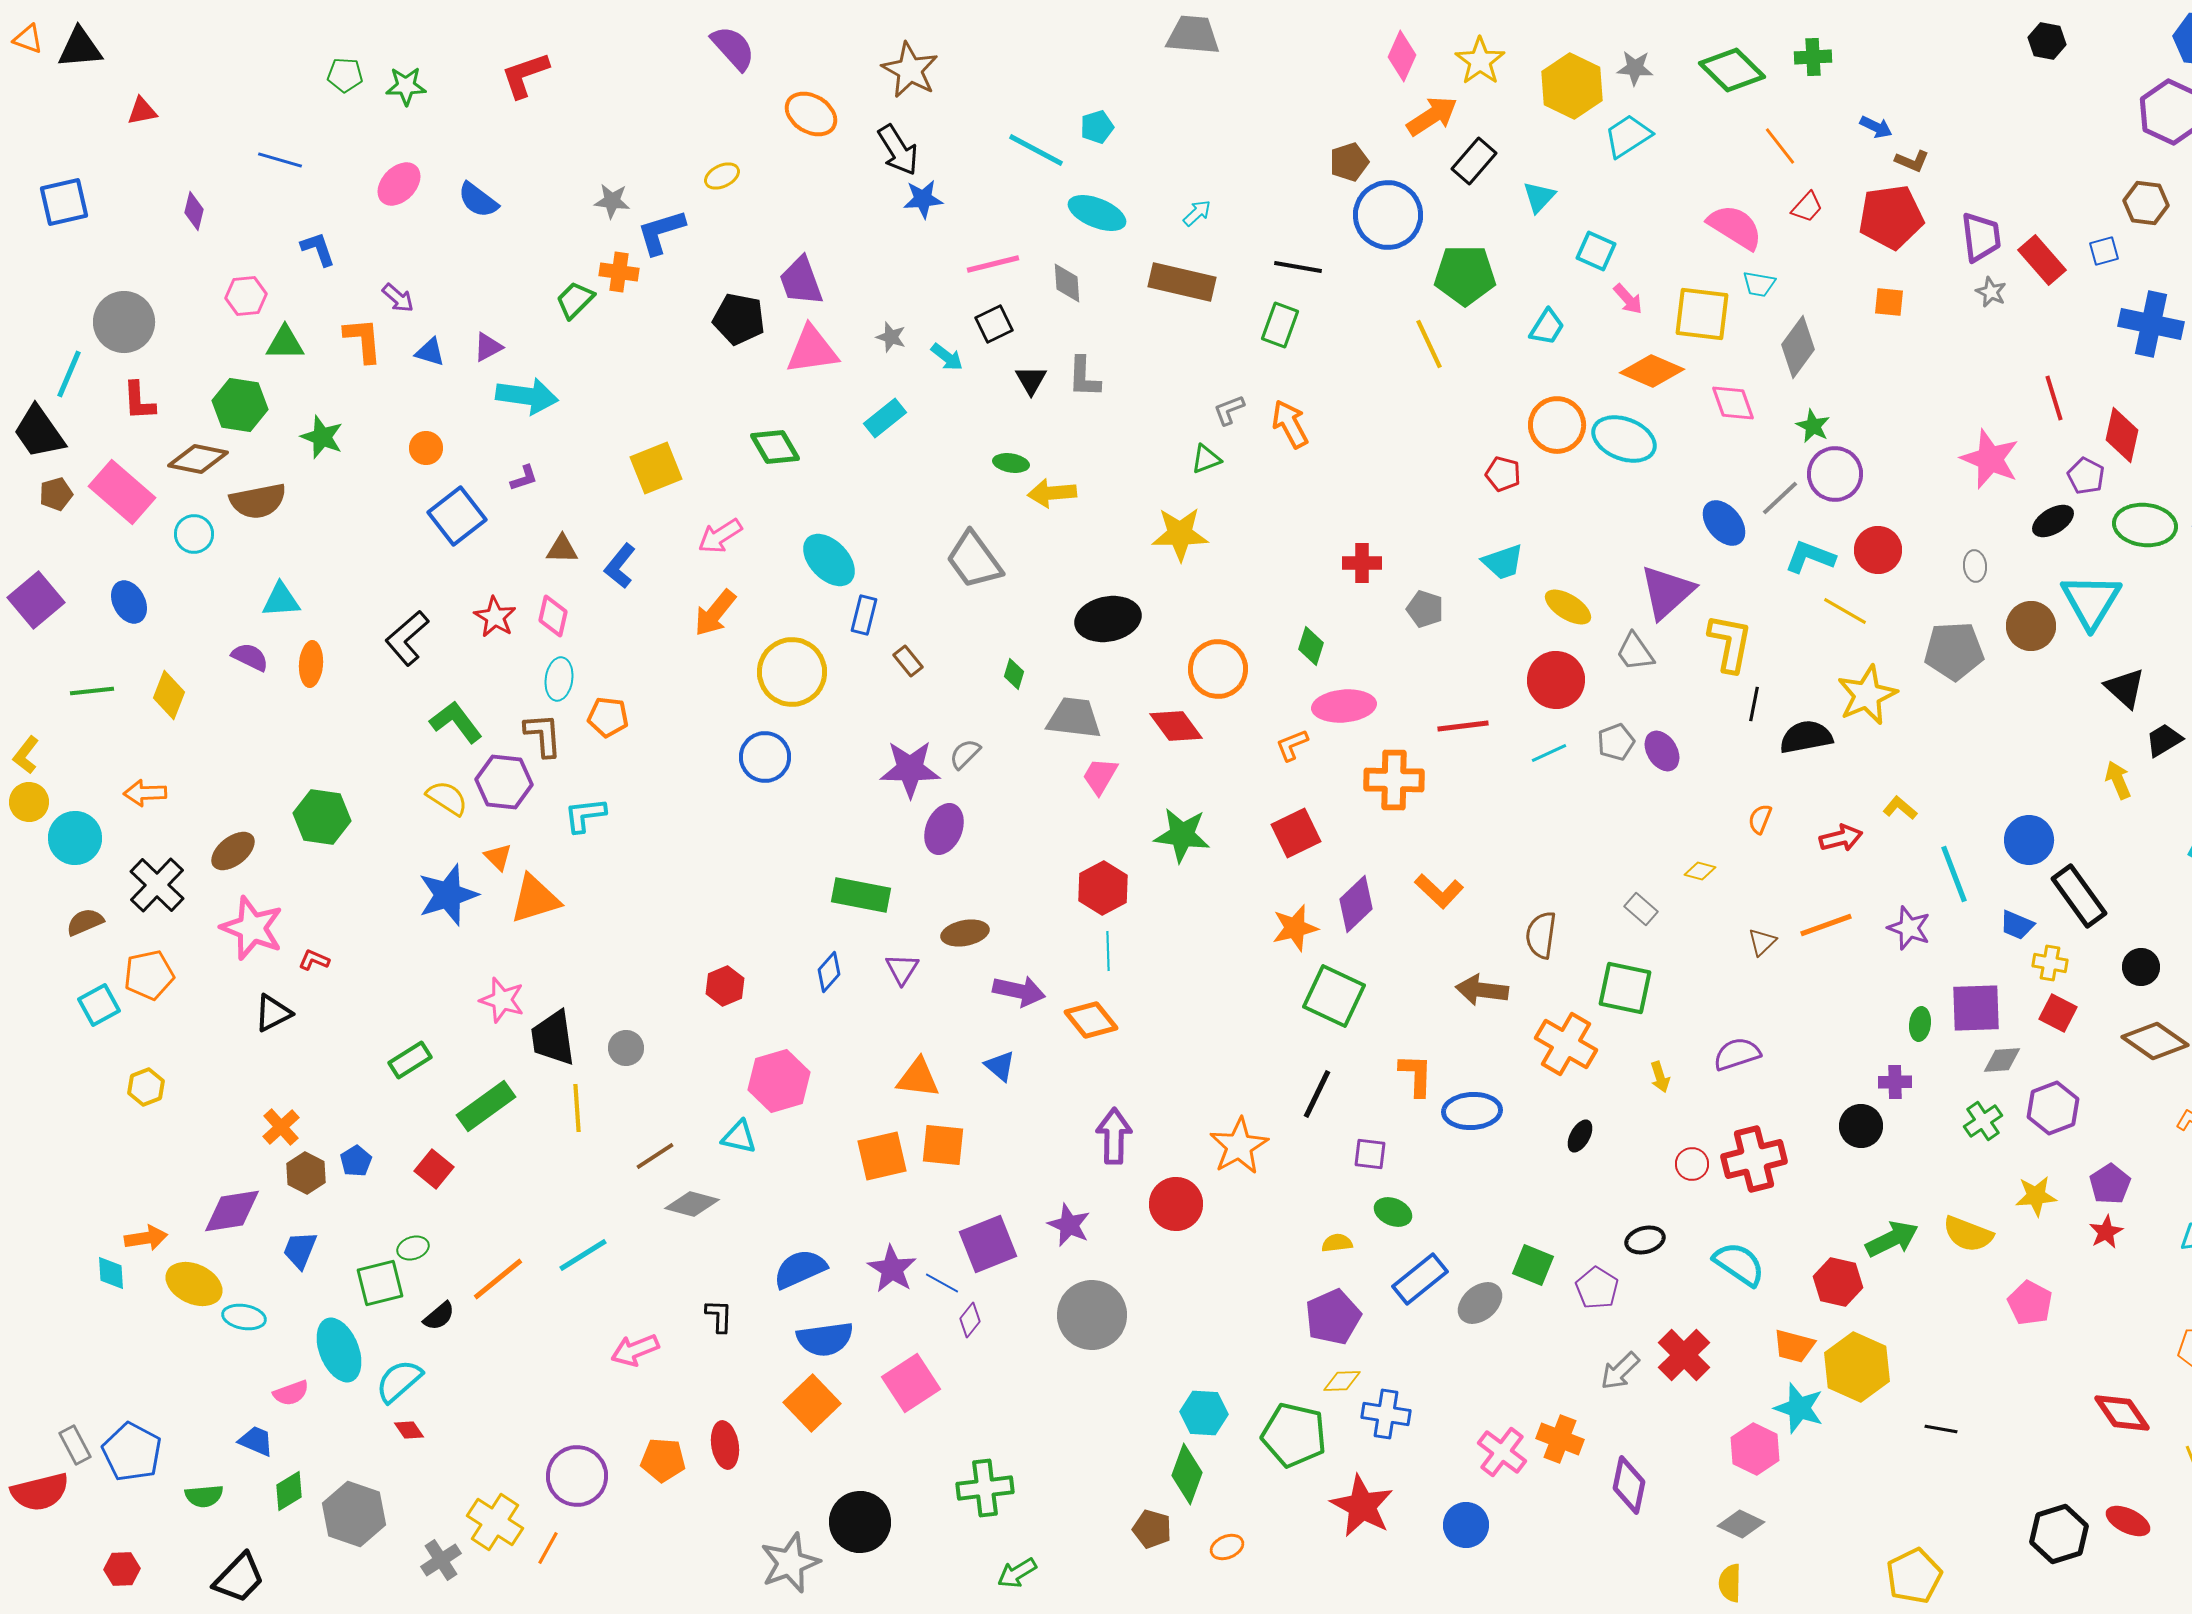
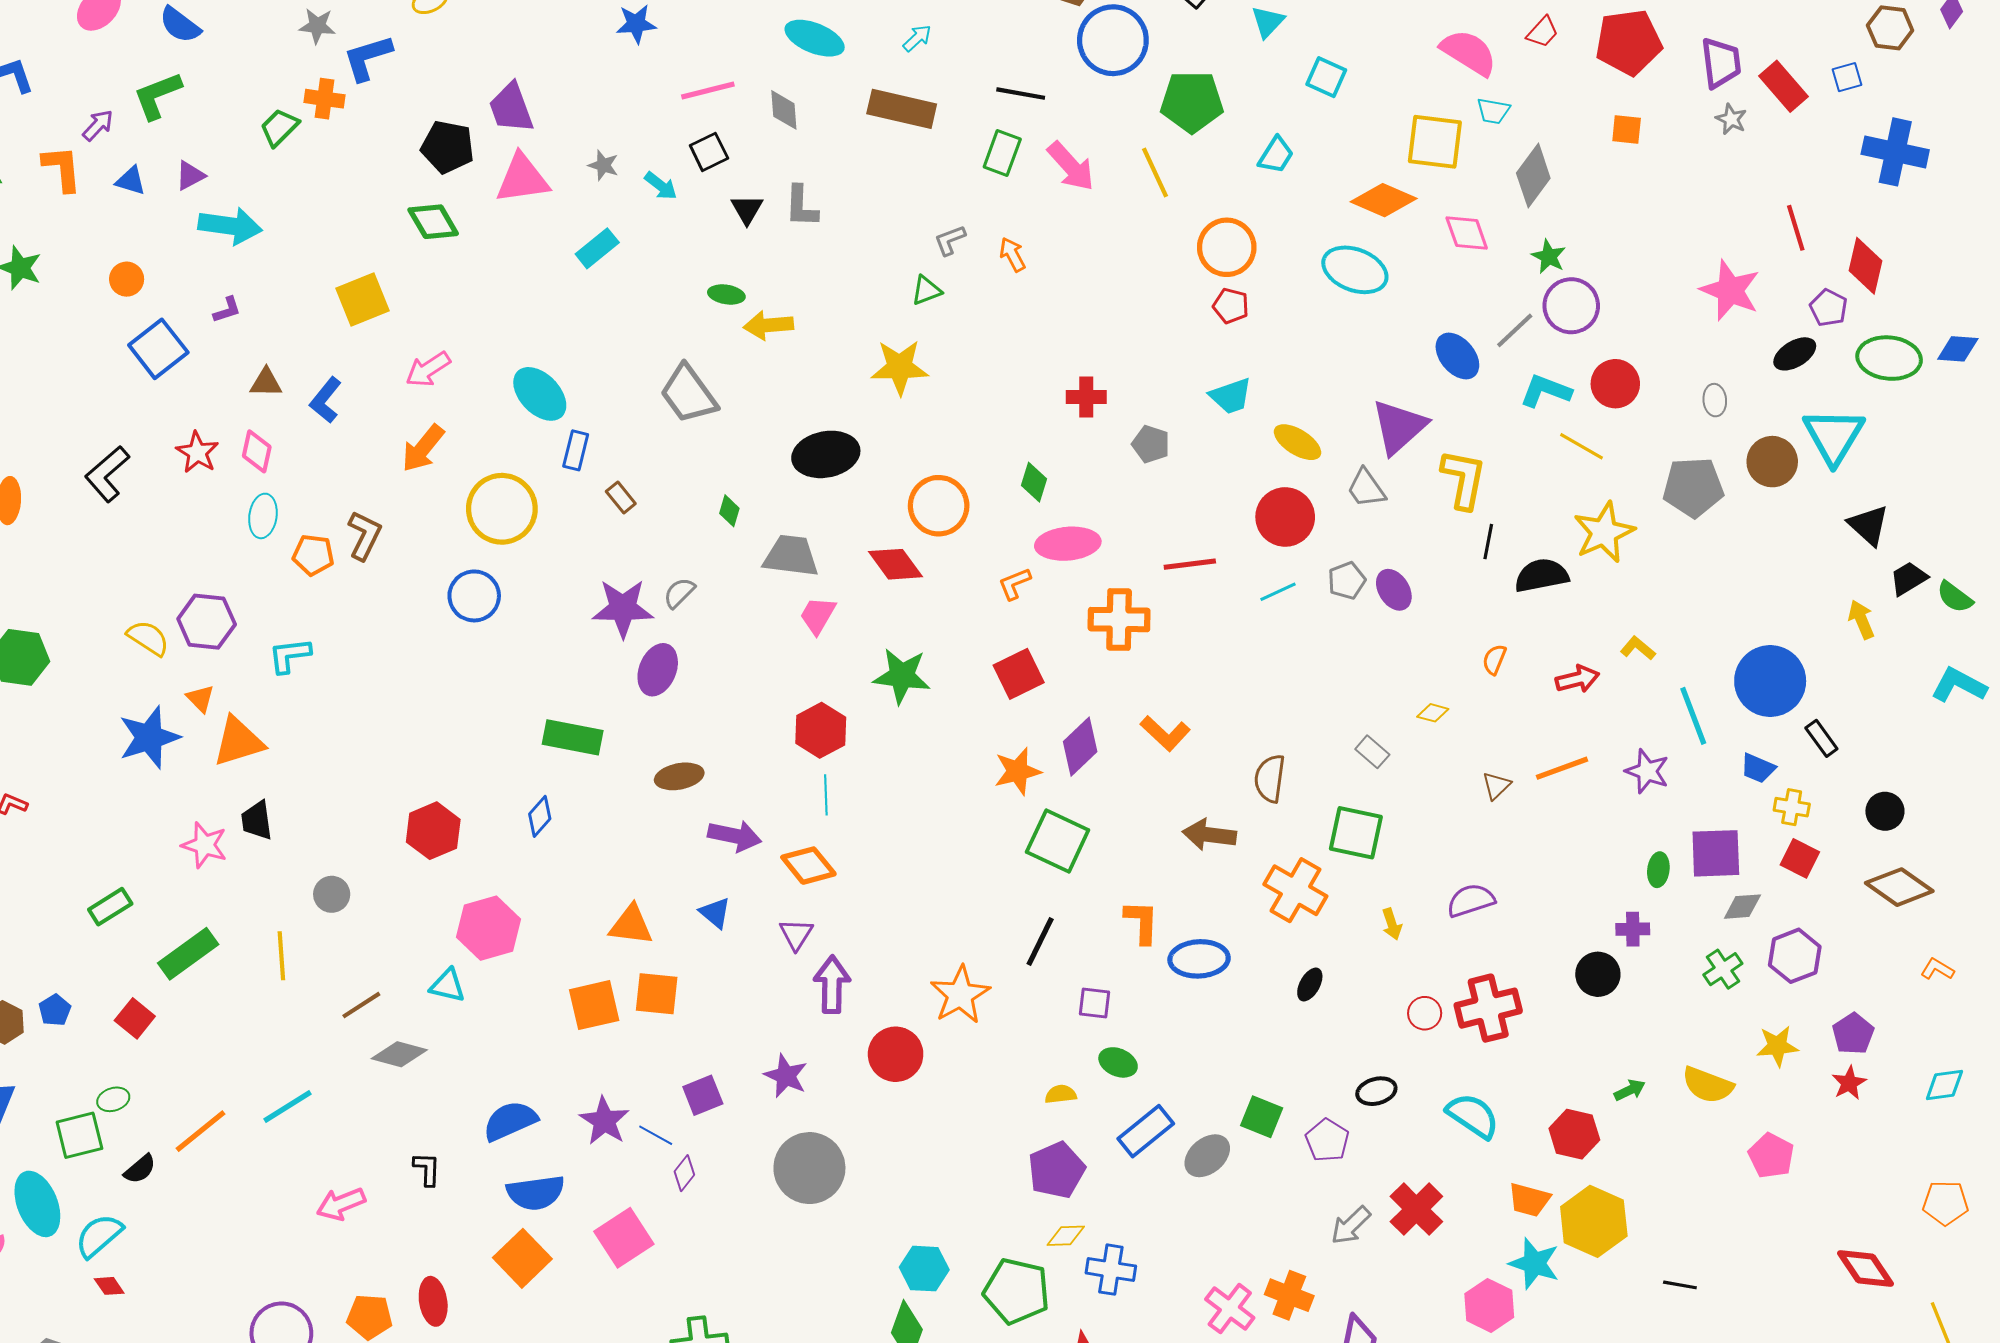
purple arrow: (398, 298) -> (98, 125), turned -88
pink arrow: (1628, 299) -> (1071, 166), moved, size x1.6
orange arrow: (1290, 424) -> (1012, 255), size x0.7
orange circle: (1557, 425) -> (1227, 247), moved
green diamond: (775, 447) -> (433, 222), moved
green L-shape: (456, 722) -> (157, 96), moved, turned -74
brown L-shape: (543, 735) -> (364, 535), moved, turned 30
blue circle: (2029, 840) -> (1770, 681), size x1.4
black rectangle: (2079, 896) -> (1821, 738), size x0.6
purple triangle: (902, 969) -> (796, 934), moved
red hexagon: (725, 986) -> (433, 831), size x1.4
black trapezoid: (553, 1038) -> (257, 820), moved, size x0.7
green arrow: (1892, 1239) -> (1630, 1090), size x0.6
purple square: (988, 1244) -> (703, 1095), size x0.7

